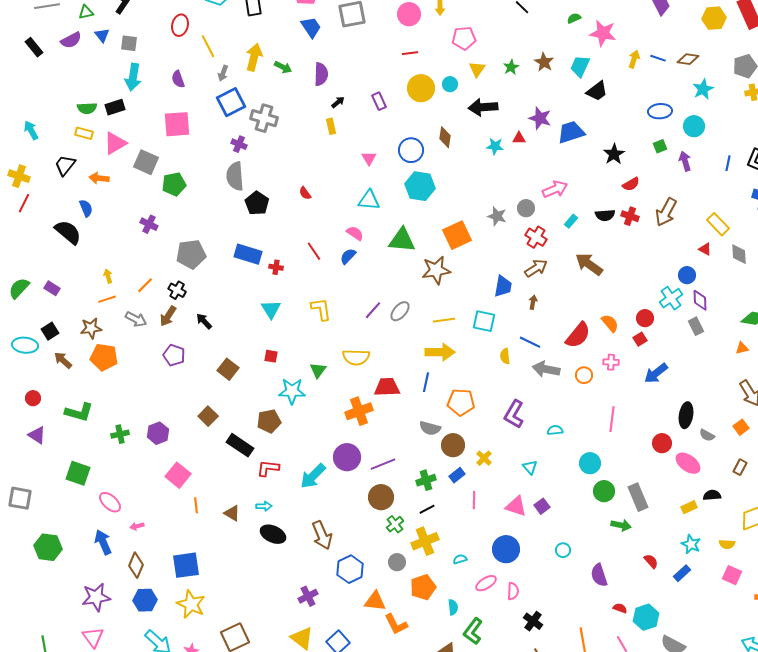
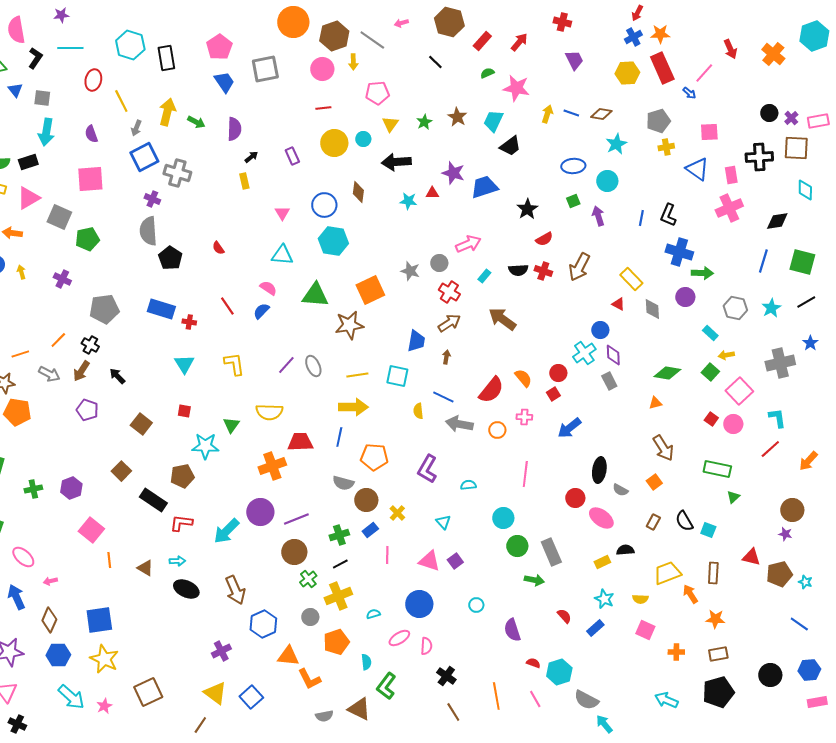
yellow arrow: (108, 276) -> (21, 272), moved
gray ellipse: (400, 311) -> (313, 366), turned -65

